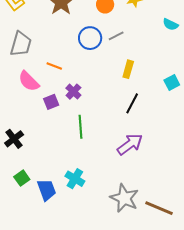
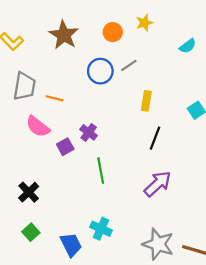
cyan semicircle: (170, 24) -> (188, 46), turned -56
orange line: (54, 66) -> (54, 98), moved
green square: (22, 178) -> (31, 232), moved

